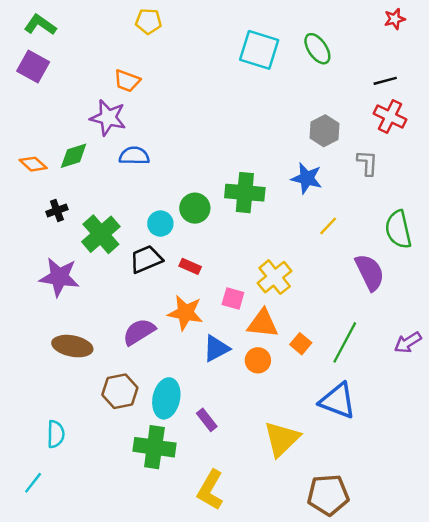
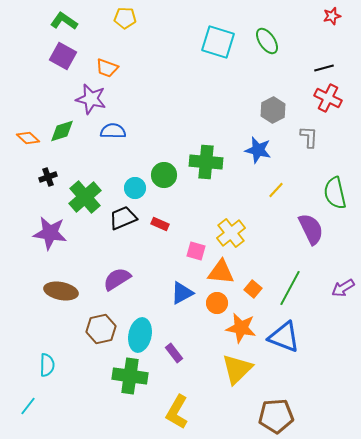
green L-shape: (40, 25) -> (64, 21), moved
purple square: (33, 67) -> (63, 56), moved
orange star: (185, 313) -> (241, 328), moved

